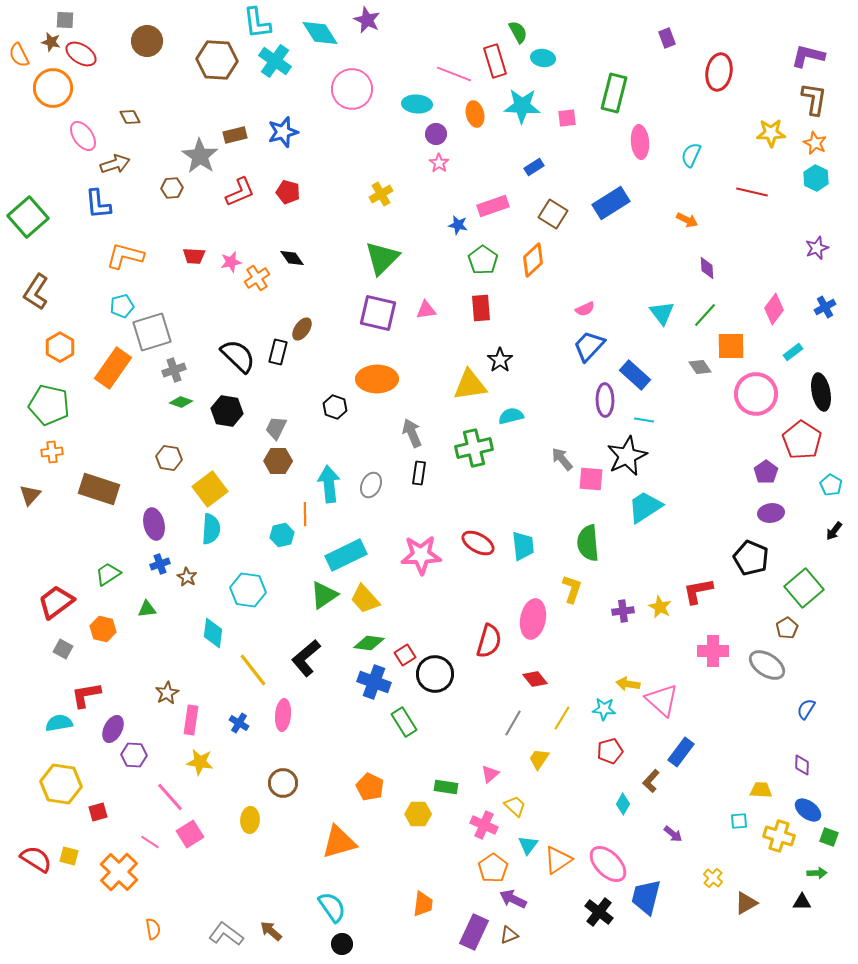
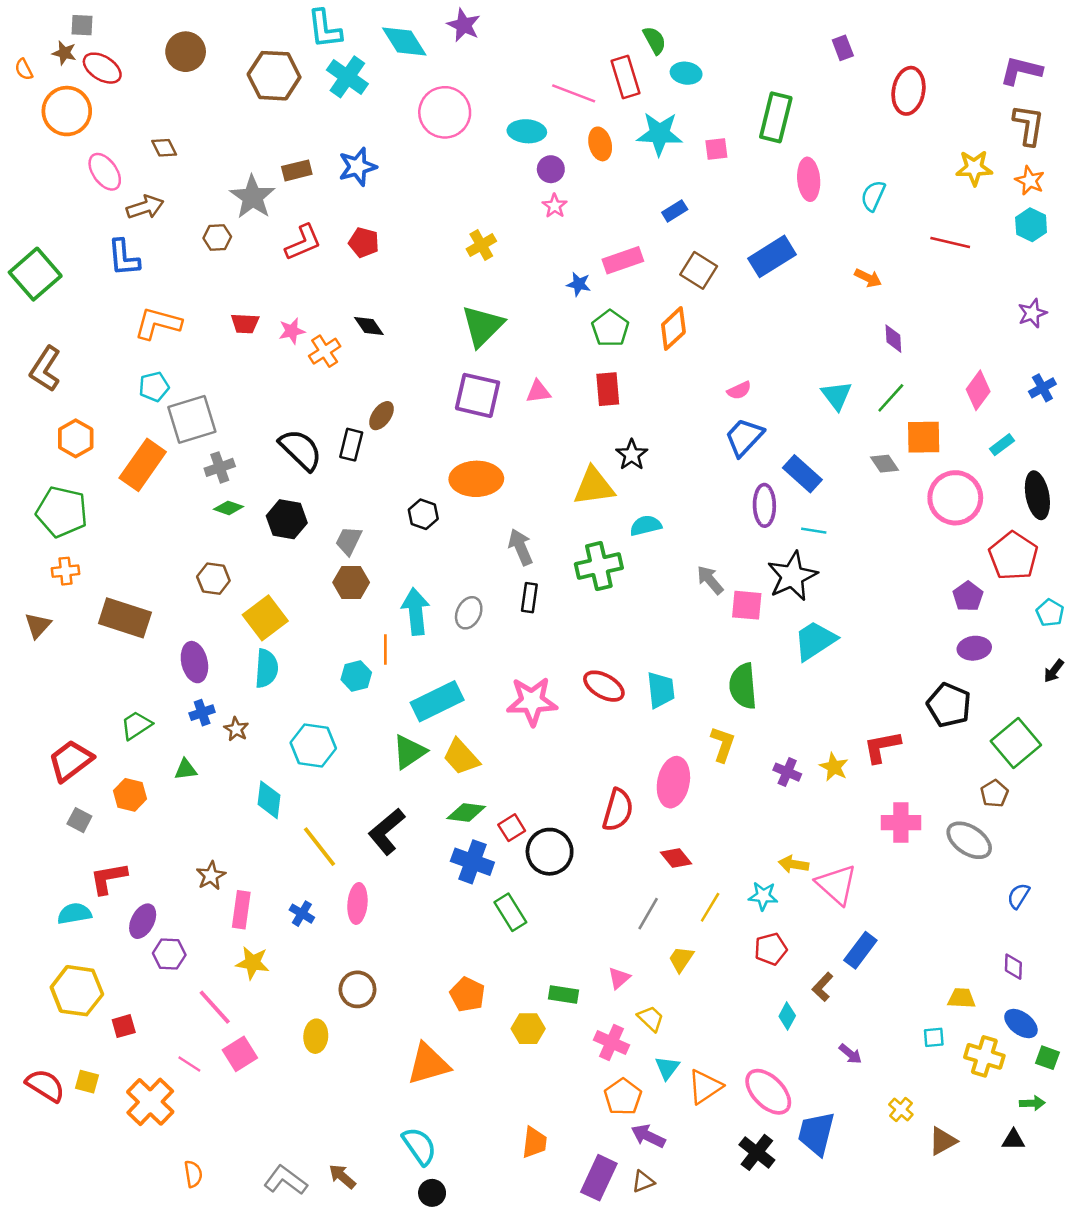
orange semicircle: (19, 55) -> (24, 69), size x0.7
purple cross: (623, 611) -> (787, 772), turned 30

